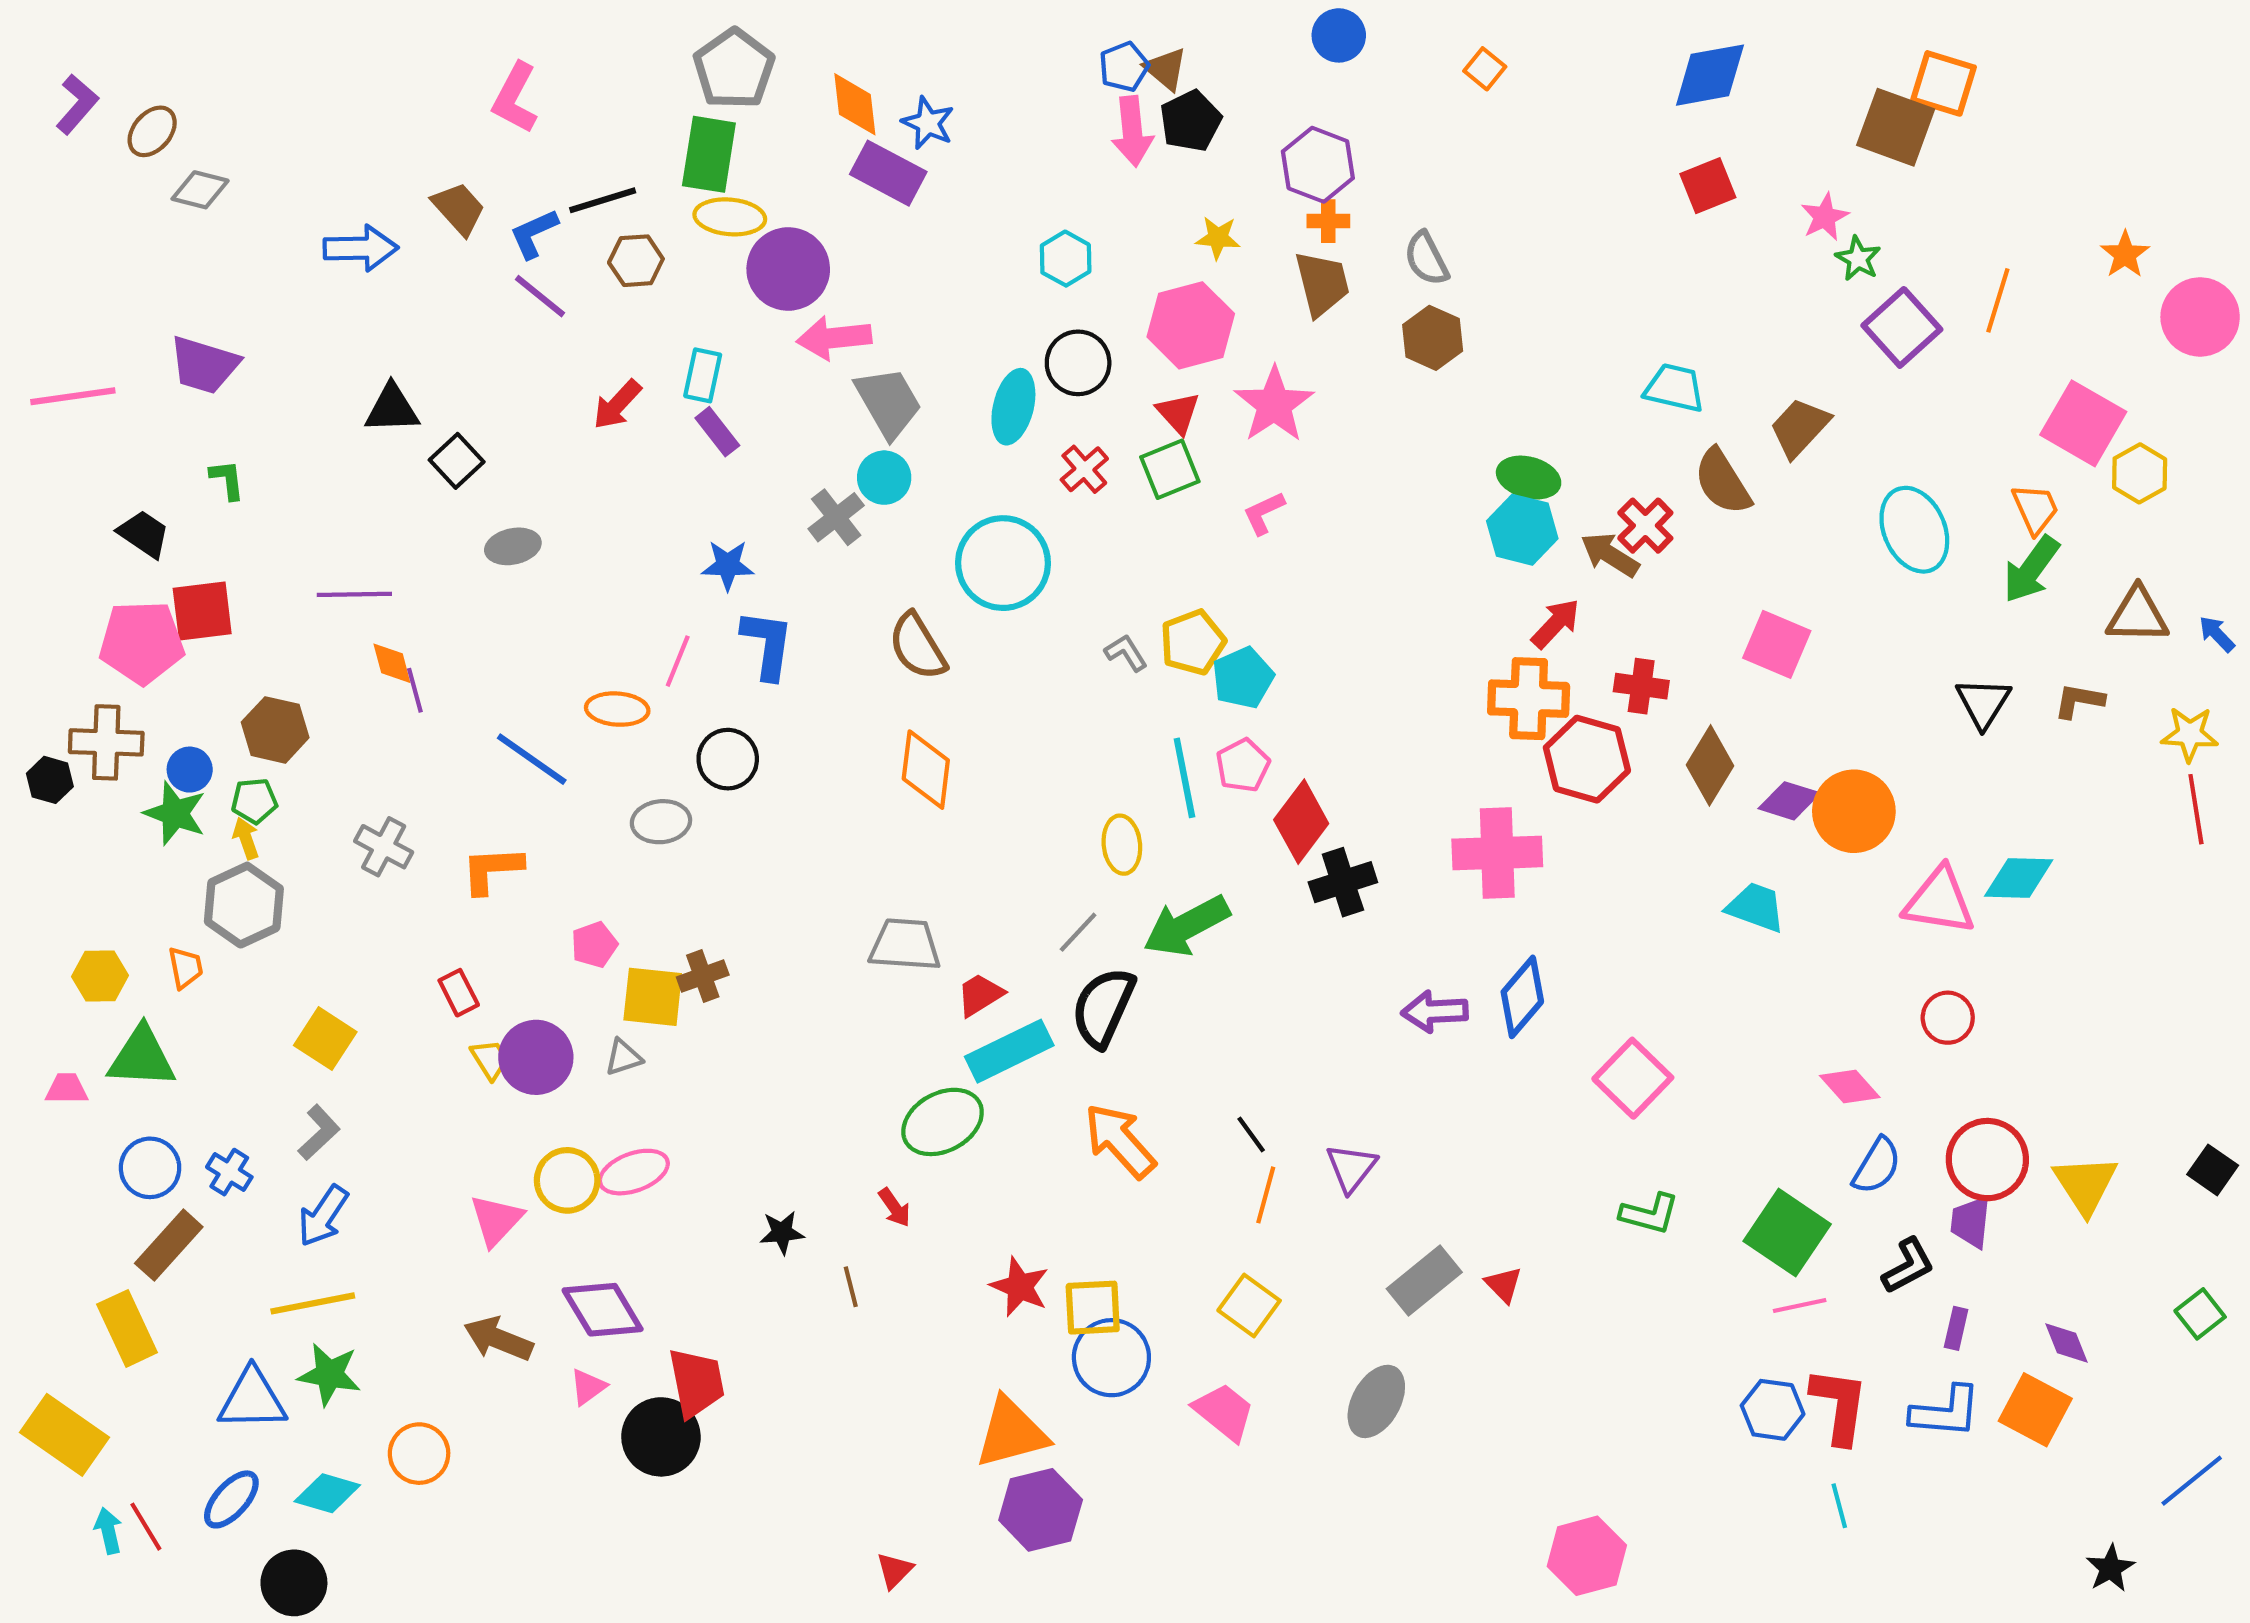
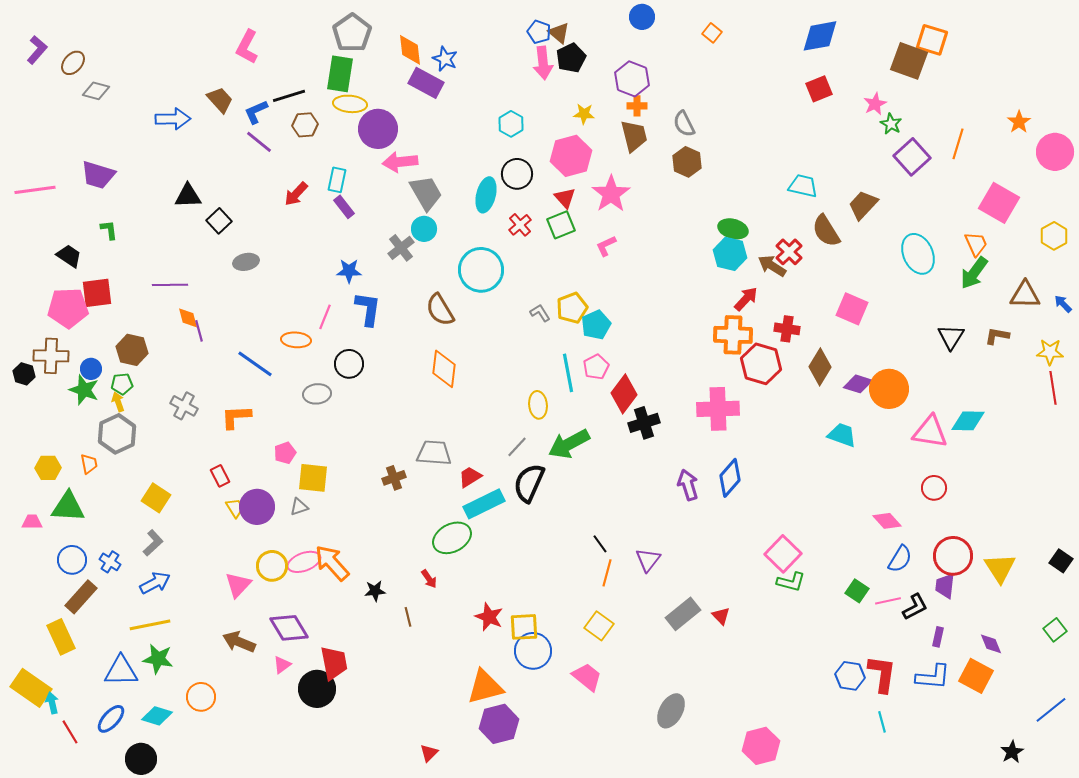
blue pentagon: (1124, 67) -> (539, 32), turned -30
yellow hexagon: (2140, 473) -> (1054, 236), moved
brown cross: (703, 976) -> (394, 478), moved
purple arrow: (1435, 1011) -> (688, 485), turned 76
pink square: (1633, 1078) -> (783, 554), moved
orange arrow: (1120, 1141) -> (332, 563), moved
blue arrow: (323, 1216) -> (155, 583), turned -152
green square: (1787, 1233) -> (857, 591), size x0.6
pink line: (1800, 1306) -> (888, 601), moved
gray ellipse: (1376, 1401) -> (671, 711), moved
cyan arrow: (108, 1531) -> (52, 703), moved

